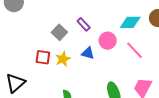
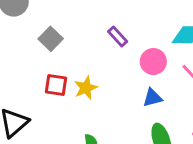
gray square: (59, 32) -> (51, 39), moved
blue triangle: (88, 53) -> (152, 98), moved, turned -32

